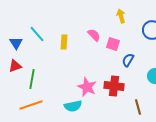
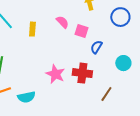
cyan semicircle: (73, 106) -> (26, 97), moved
brown line: (138, 107) -> (106, 94), turned 49

